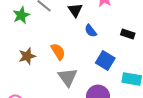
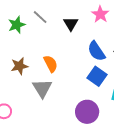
blue semicircle: (91, 31) -> (96, 51), moved, size x1.5
gray triangle: (68, 77) -> (42, 88), moved

